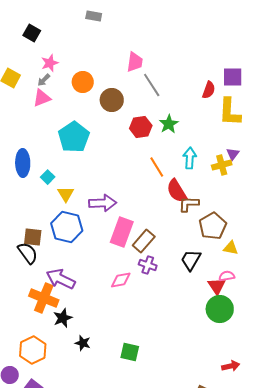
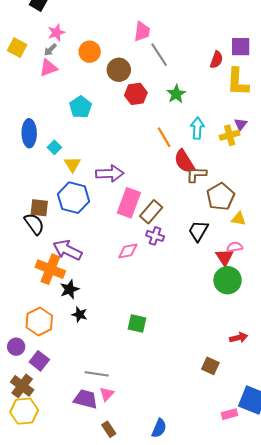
red hexagon: (141, 127) -> (136, 94), moved
cyan pentagon: (74, 137) -> (81, 107), size x0.7
black star: (83, 343) -> (80, 314), moved

